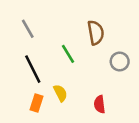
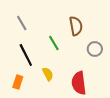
orange rectangle: (37, 103) -> (18, 82), moved
red semicircle: (99, 104) -> (79, 83), size x1.6

